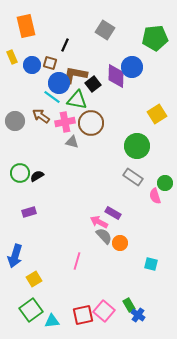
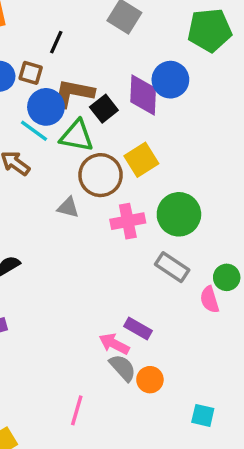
yellow square: (157, 114) -> (141, 160), moved
pink cross: (65, 122) -> (128, 221), moved

